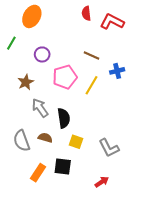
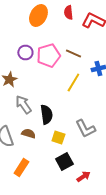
orange ellipse: (32, 16) -> (38, 16), moved
pink pentagon: (65, 77) -> (48, 56), moved
gray L-shape: (109, 148) -> (85, 128), moved
black square: (63, 166) -> (64, 162), moved, turned -36

